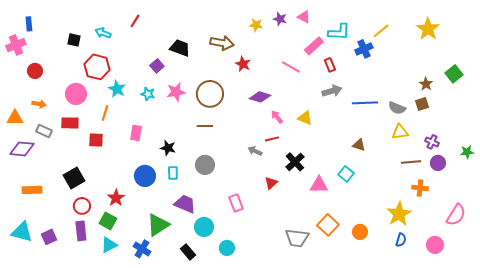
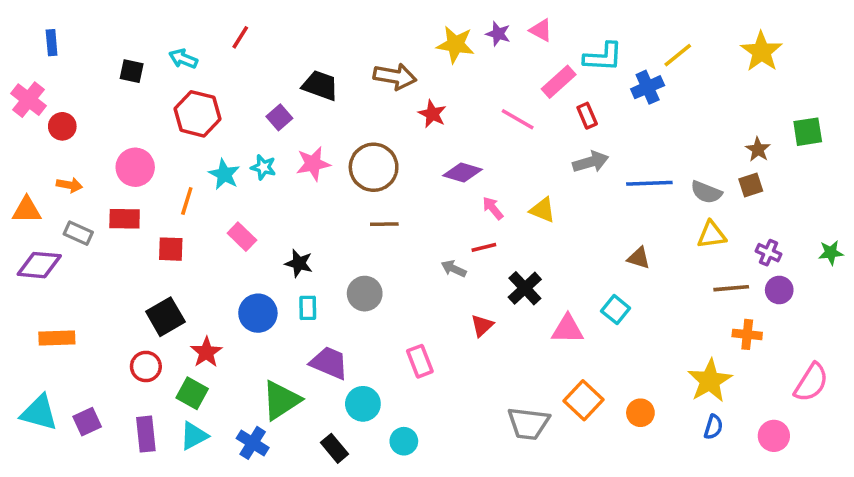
yellow star: (256, 25) -> (455, 44), size x1.5
pink cross: (16, 45) -> (28, 100), moved, turned -30
red hexagon: (97, 67) -> (197, 114), moved
green square: (454, 74) -> (808, 132), turned 30
cyan star: (117, 89) -> (224, 174), moved
brown line: (205, 126) -> (384, 224), moved
pink rectangle: (136, 133) -> (242, 237), turned -56
green star: (467, 152) -> (831, 253), moved
black square: (74, 178) -> (165, 317), moved
purple rectangle: (81, 231) -> (146, 434), moved

